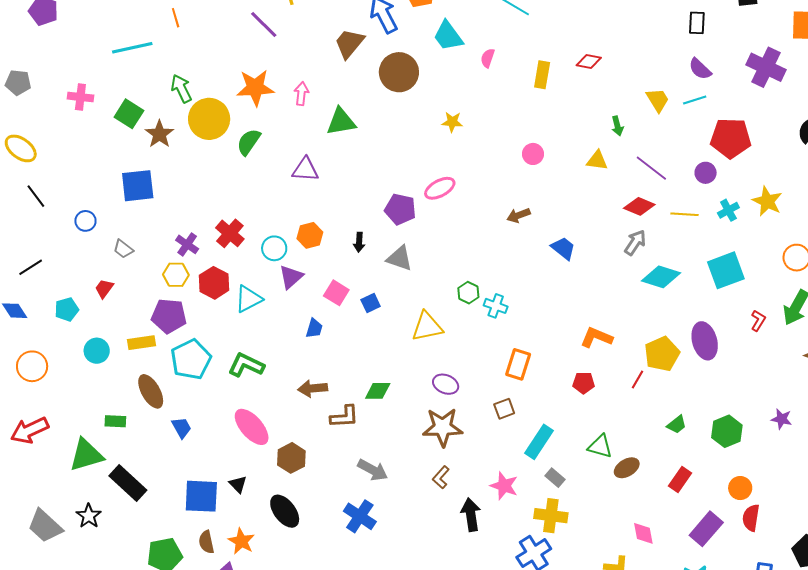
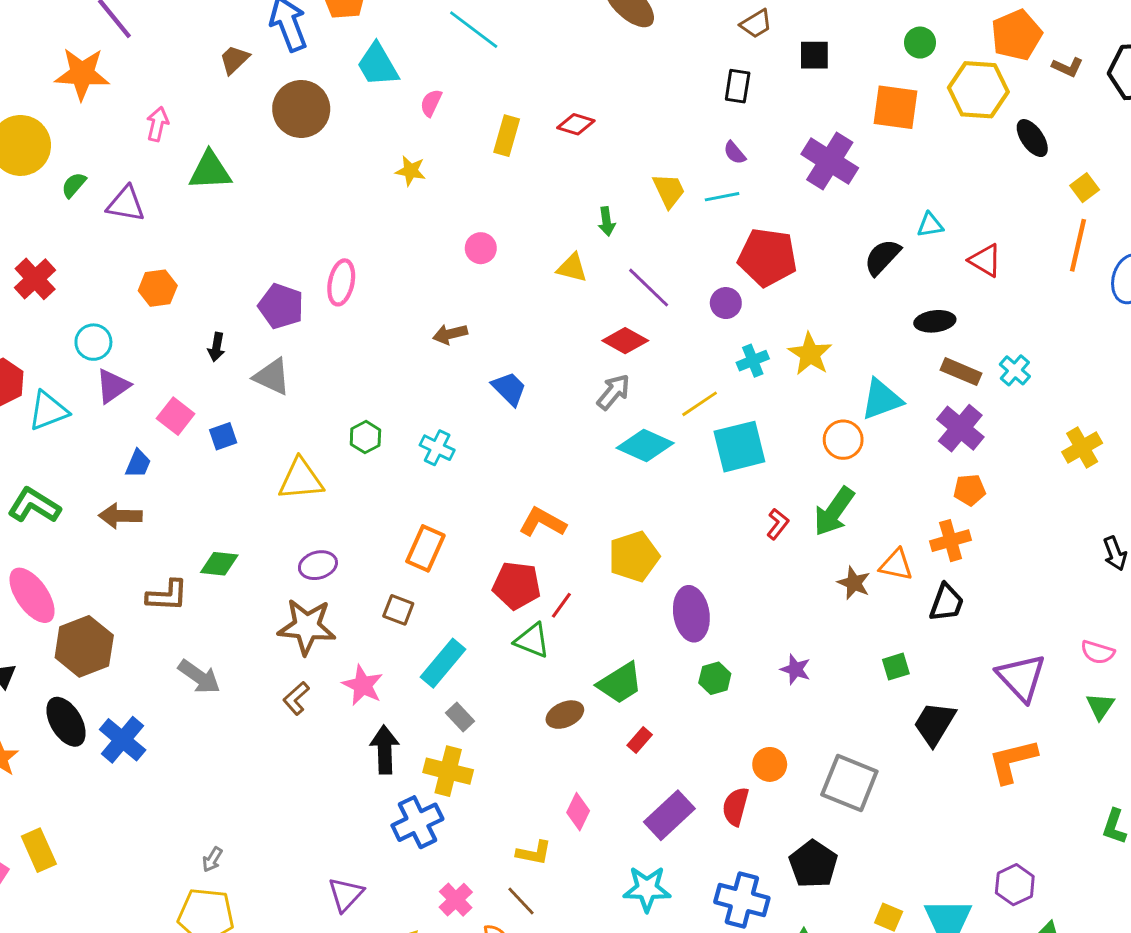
brown trapezoid: (349, 43) -> (234, 60), size x0.7
purple semicircle: (700, 69) -> (735, 153), size x0.7
orange star: (255, 88) -> (82, 74), moved
yellow star: (452, 122) -> (411, 171), moved
green semicircle: (249, 142) -> (74, 185), size x0.7
purple triangle: (305, 170) -> (126, 204), moved
pink ellipse: (440, 188) -> (341, 282), turned -56
yellow line: (685, 214) -> (700, 404), moved, turned -44
red cross: (230, 233) -> (35, 279), moved
orange hexagon: (310, 235) -> (158, 288), moved
cyan cross: (496, 306) -> (437, 448), moved
purple ellipse: (705, 341) -> (691, 614), moved
red line: (638, 379) -> (561, 605), moved
red pentagon: (584, 383) -> (517, 585), size x1.5
purple ellipse: (446, 384) -> (318, 565), turned -45
brown arrow: (313, 388) -> (120, 516), moved
brown square: (504, 409) -> (398, 610), turned 35
green trapezoid: (677, 425) -> (620, 683), moved, size x1.6
green hexagon: (727, 431) -> (715, 678), size x0.7
green triangle: (600, 446) -> (532, 641), moved
brown hexagon: (291, 458) -> (84, 646), size x1.4
red rectangle: (680, 479) -> (640, 740), size x0.7
pink star: (504, 486) -> (363, 685), moved
orange circle: (740, 488) -> (770, 764), moved
black arrow: (471, 515) -> (385, 750), moved
blue cross: (360, 516) -> (123, 740), moved
pink diamond: (643, 533) -> (578, 812), turned 30

